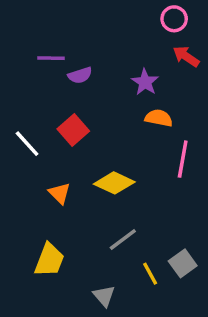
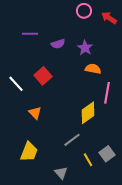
pink circle: (174, 19) -> (84, 11), moved
red arrow: (186, 56) -> (109, 18), moved
purple semicircle: (80, 75) -> (58, 44), moved
yellow diamond: (114, 183) -> (88, 113), moved, turned -60

